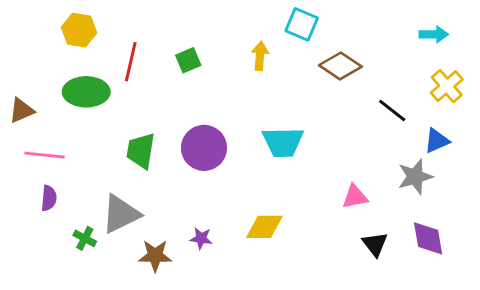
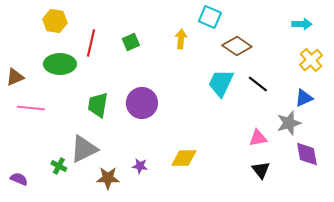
black line: (392, 111) -> (258, 84), moved
cyan trapezoid: (283, 142) -> (221, 83), moved, turned 116
pink triangle: (355, 197) -> (258, 138), moved
purple semicircle: (49, 198) -> (19, 179), moved, turned -72
purple diamond: (428, 238) -> (307, 154), moved

